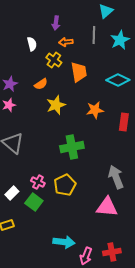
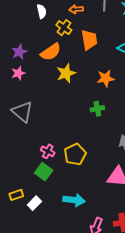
orange semicircle: (41, 84) -> (51, 52), size x1.5
green cross: (72, 147) -> (97, 109), moved, size x0.6
white rectangle: (12, 193) -> (34, 203), moved
cyan arrow: (64, 242) -> (74, 200), moved

